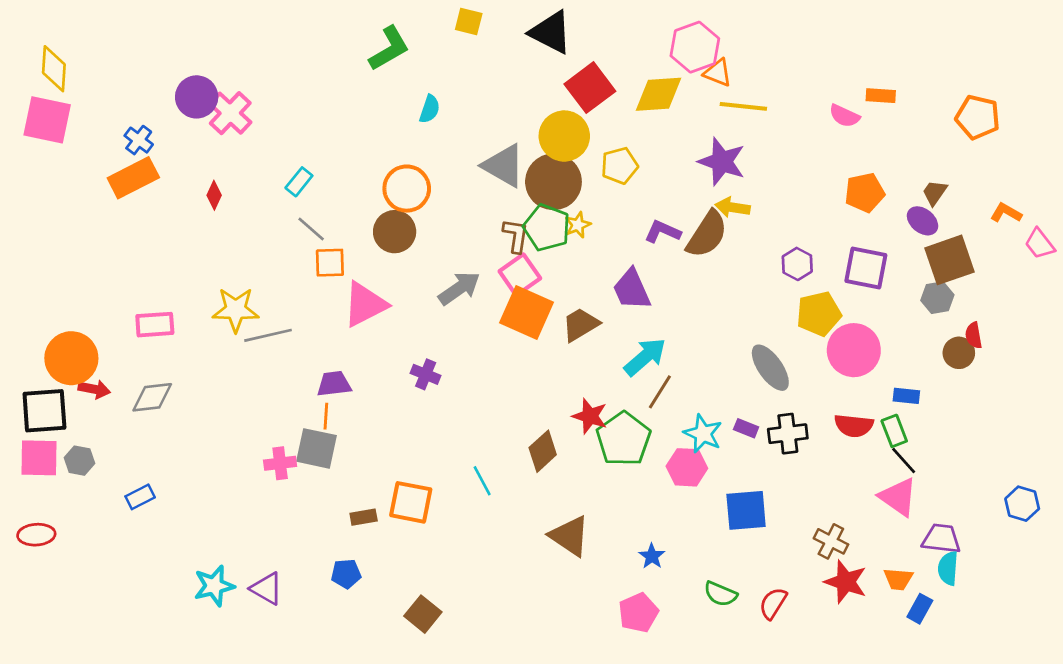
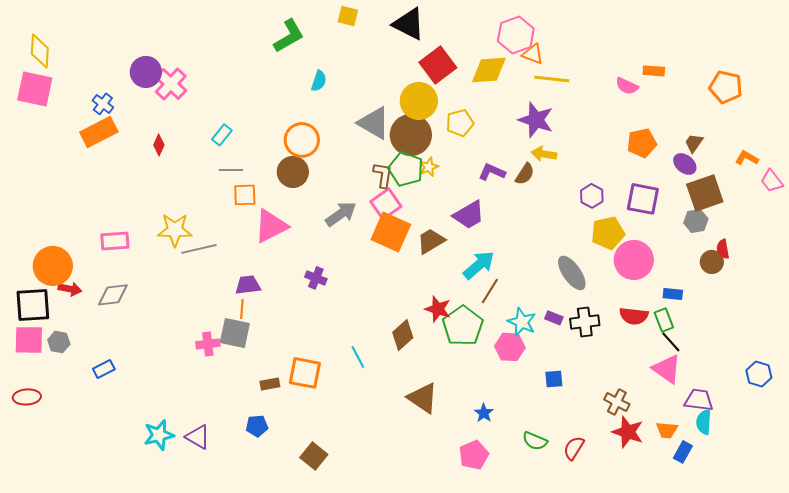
gray line: (311, 229) -> (231, 170), turned -40
brown semicircle: (707, 234) -> (525, 174), size x0.6
purple trapezoid: (632, 290) -> (469, 215), turned -96
blue square: (746, 510) -> (554, 379), size x0.6

